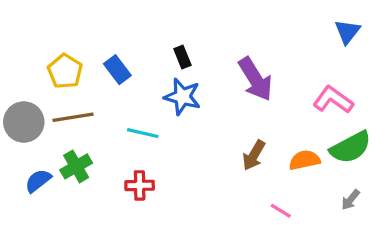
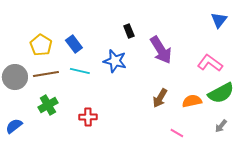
black rectangle: (182, 57) -> (129, 31), moved
cyan line: (143, 133) -> (80, 71), moved
blue semicircle: (38, 181) -> (14, 126), moved

